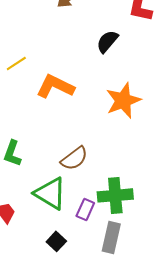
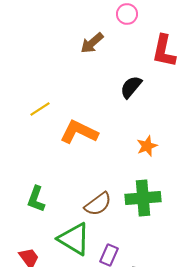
orange star: (123, 100) -> (147, 146), size x0.6
green cross: (115, 195) -> (143, 198), moved

